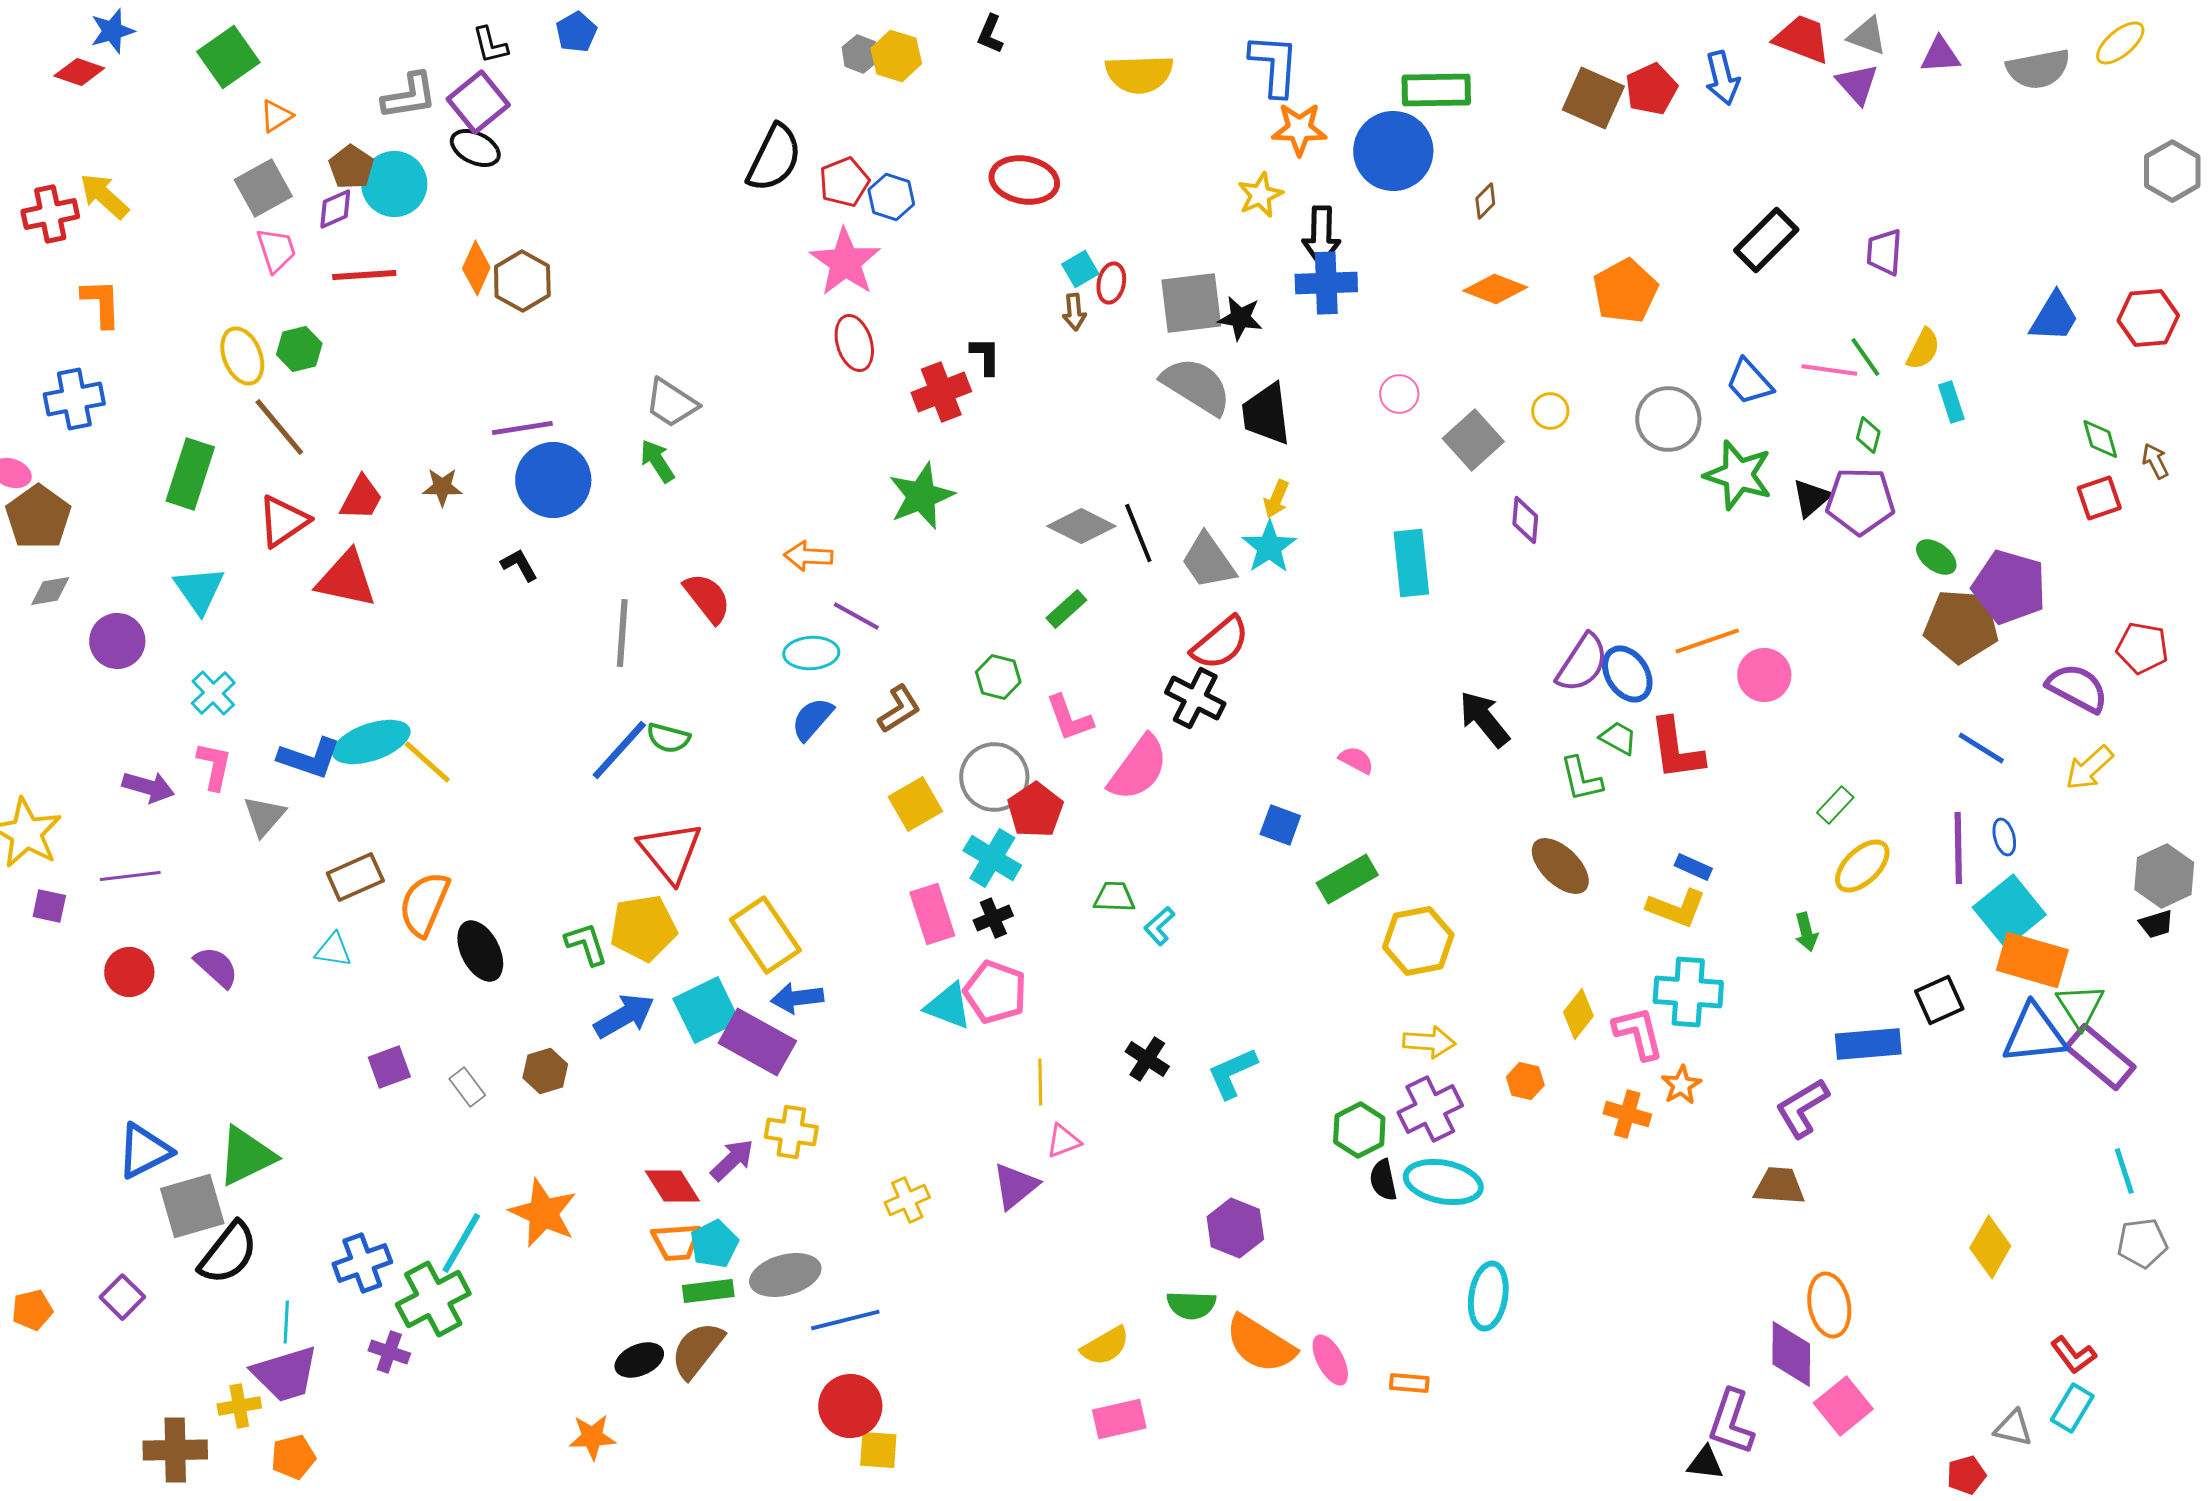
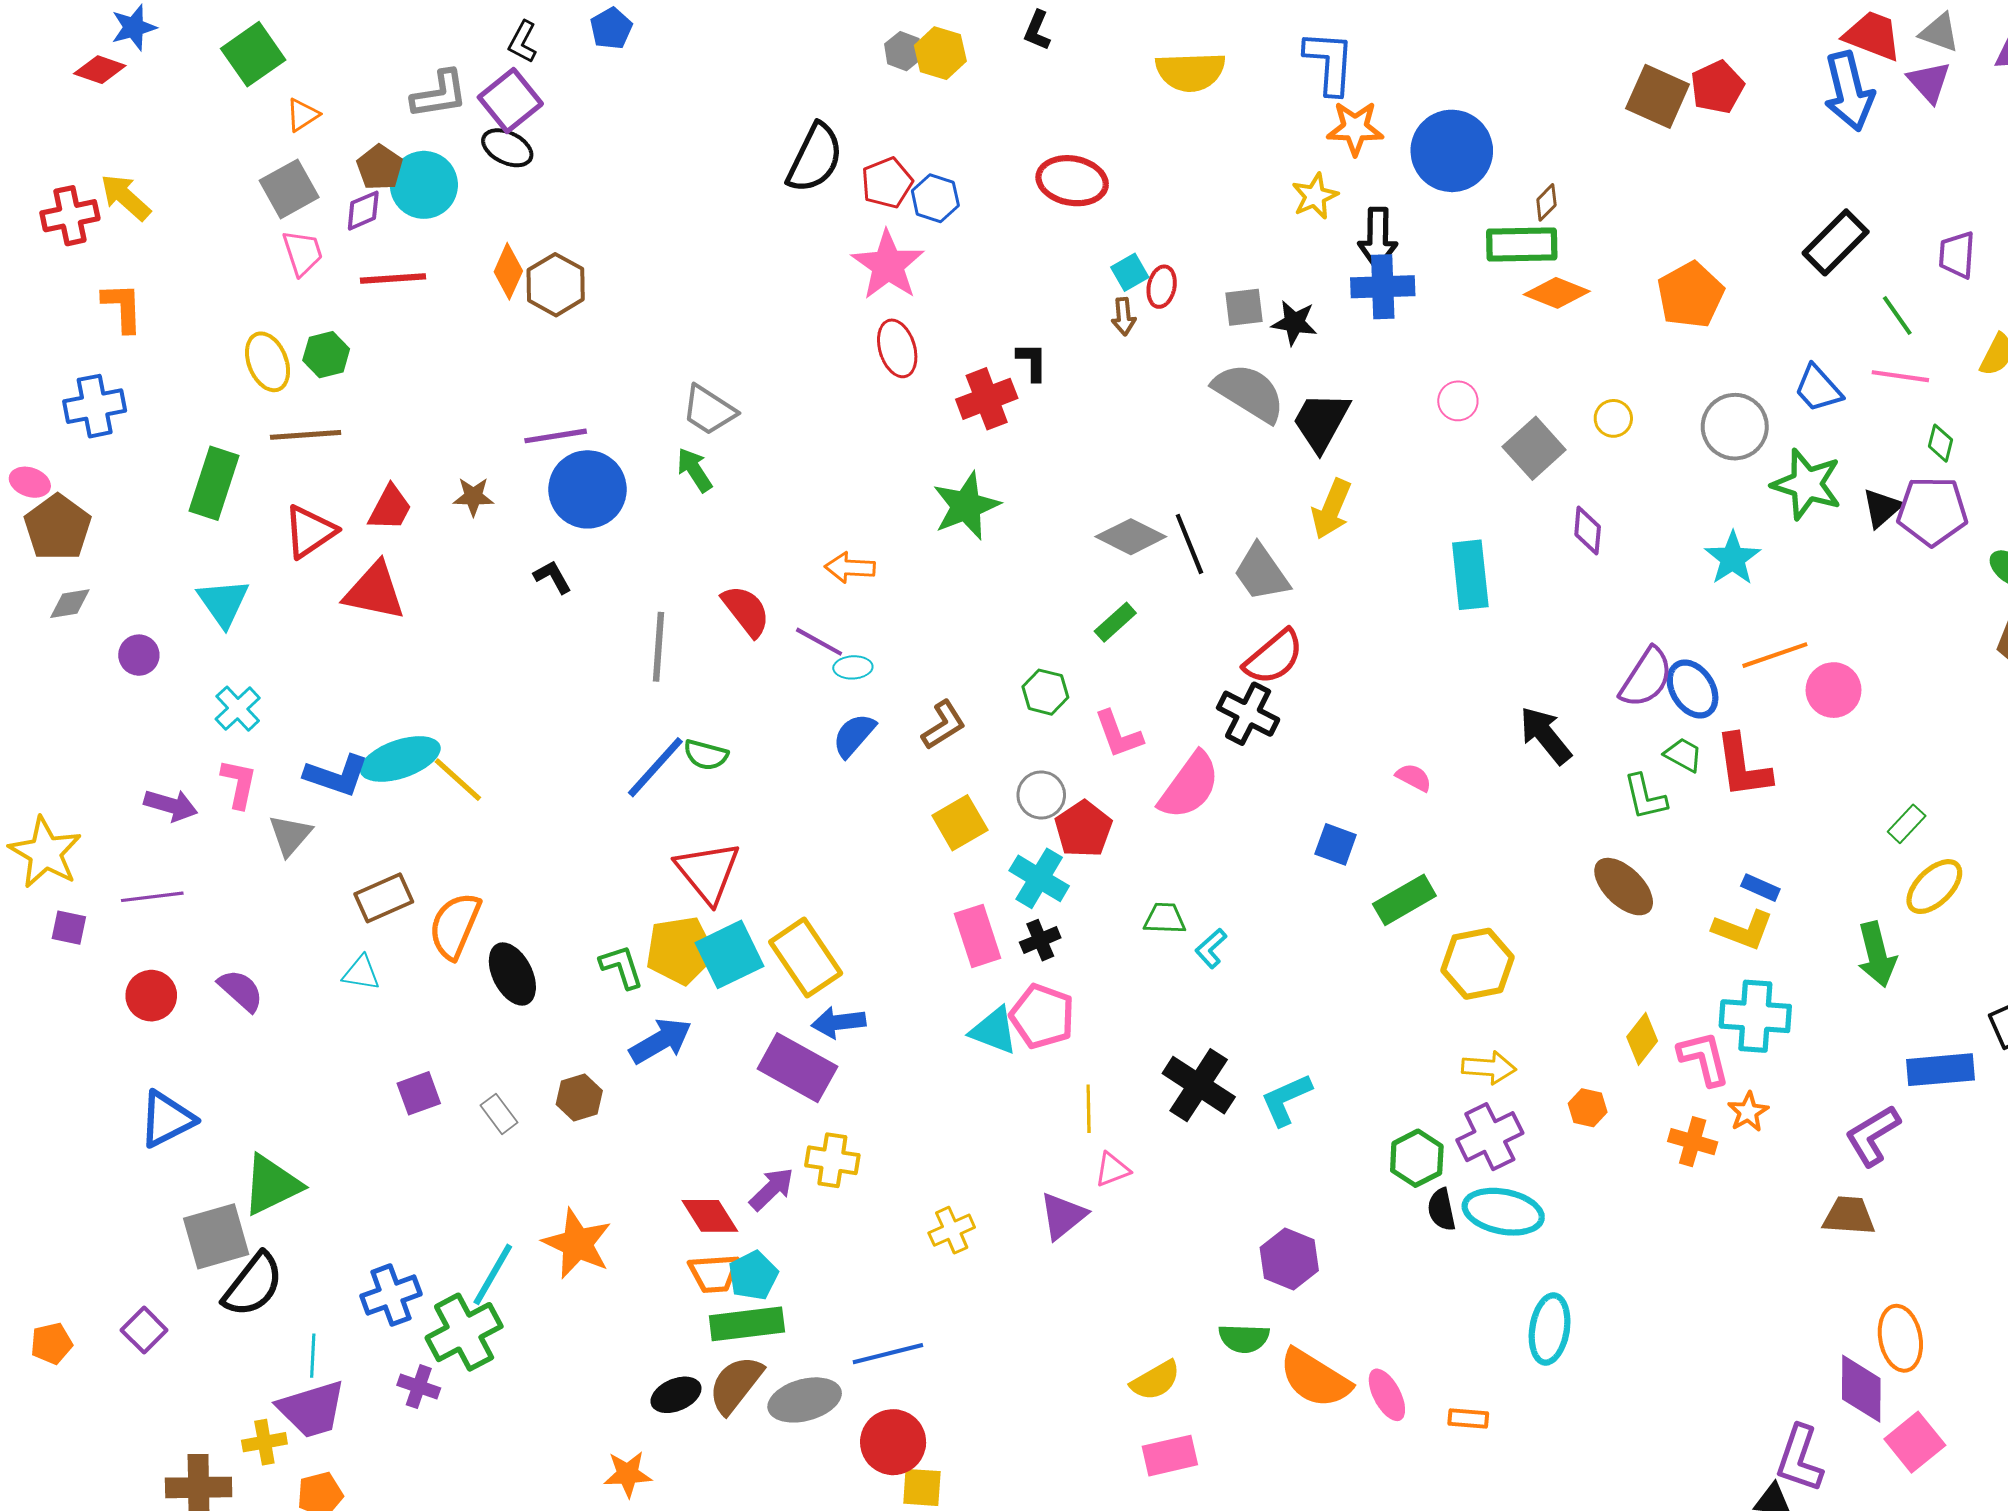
black L-shape: (490, 45) -> (523, 42), turned 42
blue arrow: (1722, 78) -> (1849, 91), moved, size x1.4
green rectangle: (1436, 90) -> (1522, 245), moved
gray square: (1191, 303) -> (1244, 307), size x0.6
green line: (1865, 357) -> (1897, 316), moved
black trapezoid: (1266, 414) -> (1321, 421), turned 36
brown line: (279, 427) -> (306, 435), turned -54
yellow arrow: (1276, 499) -> (1331, 509), size x1.5
cyan star: (1269, 547) -> (1733, 558), moved
purple line: (856, 616) -> (819, 642), moved
purple circle: (117, 641) -> (139, 655), size x0.7
cyan ellipse: (811, 653) -> (853, 667), size x0.7
gray circle: (994, 777) -> (1041, 795), size x0.7
green arrow: (1806, 932) -> (1877, 954), size x1.6
cyan square: (706, 1010) -> (729, 954), moved
black cross: (1147, 1059) -> (1199, 1085), size x1.6
blue triangle: (144, 1151) -> (167, 1119), moved
gray ellipse: (785, 1275) -> (805, 1400), moved
green rectangle: (708, 1291) -> (747, 1324), size x1.4

